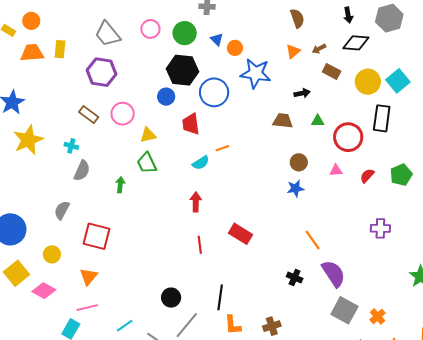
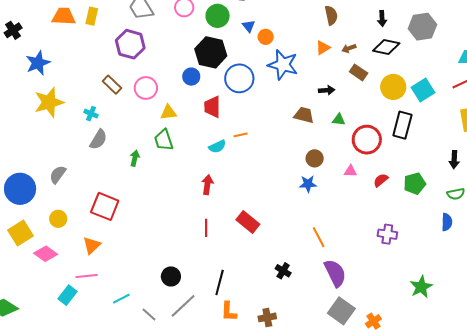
gray semicircle: (62, 210) -> (58, 175), moved
black cross: (295, 277) -> (283, 271), moved

